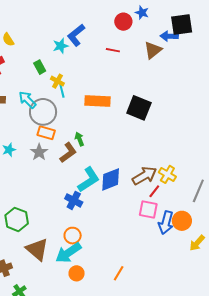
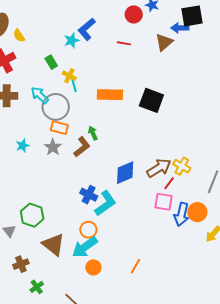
cyan L-shape: (89, 180) -> (105, 203), moved

